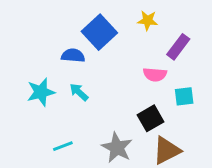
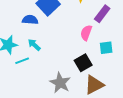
pink semicircle: (155, 75) -> (86, 33), turned 105
cyan line: (63, 146) -> (22, 61), moved

